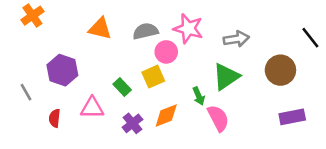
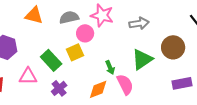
green triangle: (226, 77) -> (142, 59), moved
green rectangle: (122, 87) -> (51, 60), size x1.5
orange diamond: (166, 116) -> (98, 89), moved

